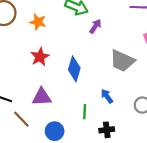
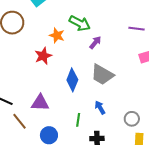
orange star: (38, 22) -> (57, 35), moved
red star: (40, 57) -> (43, 56), moved
gray trapezoid: (122, 61) -> (102, 75), moved

